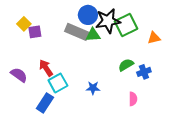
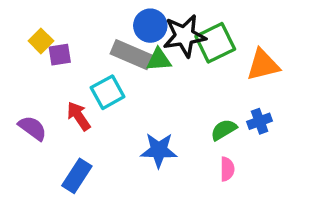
orange triangle: (154, 38) -> (263, 65), size x1.5
green semicircle: (126, 65) -> (224, 130), moved
blue cross: (144, 72) -> (260, 121), moved
cyan square: (58, 83) -> (108, 92), moved
blue star: (93, 88) -> (159, 150), size x1.5

